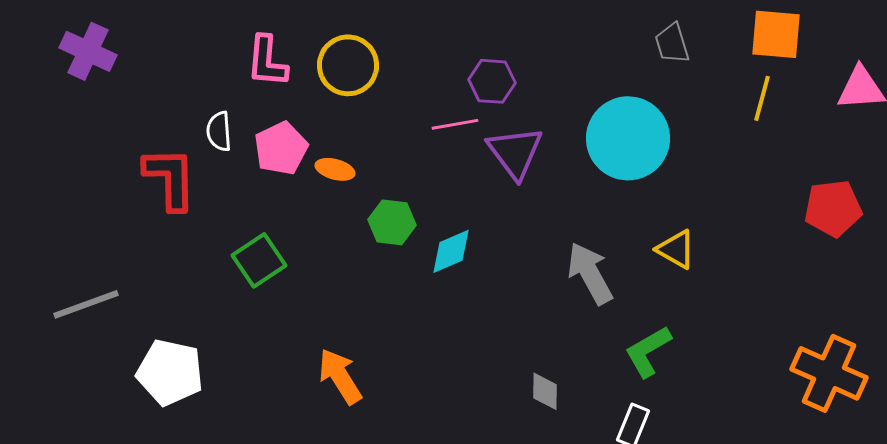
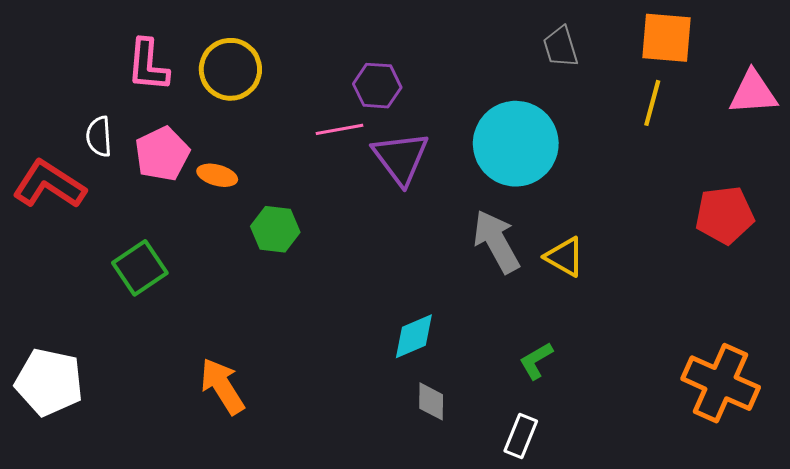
red L-shape: (170, 178) -> (49, 184), turned -56
cyan diamond: (451, 251) -> (414, 336), moved
gray arrow: (590, 273) -> (496, 241), moved
green L-shape: (648, 351) -> (536, 361), size x0.7

